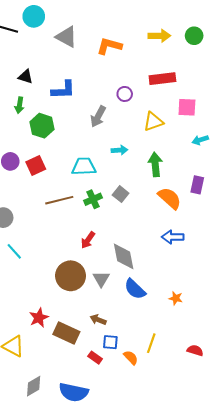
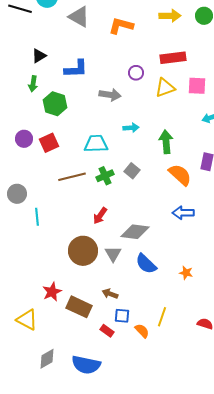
black triangle: (26, 77) -> (39, 56), turned -49
gray arrow: (98, 116) -> (110, 95), turned -110
yellow triangle: (153, 122) -> (165, 88), moved
cyan line: (14, 251) -> (37, 217), moved, turned 36
gray diamond: (124, 256) -> (135, 232), turned -72

